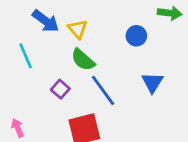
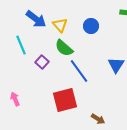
blue circle: (136, 36) -> (91, 26), moved
purple square: (60, 89) -> (42, 62), moved

